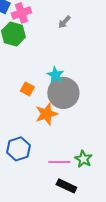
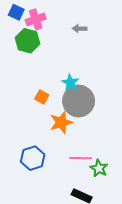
gray arrow: (64, 22) -> (80, 29), turned 48
pink line: (59, 162) -> (81, 158), moved

